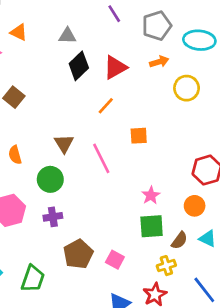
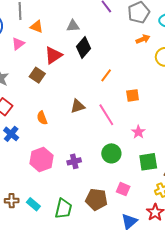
red triangle: (115, 67) -> (53, 55), moved
brown triangle: (64, 143) -> (78, 106), turned 49
green circle: (50, 179) -> (111, 153), moved
pink star: (151, 195) -> (138, 132), moved
brown pentagon: (78, 254) -> (96, 199), moved, turned -30

